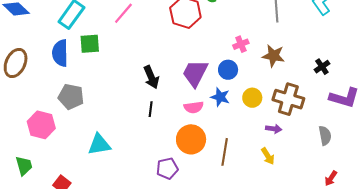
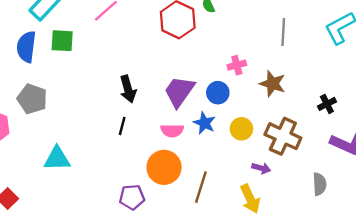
yellow arrow: (268, 156) -> (250, 199), size x1.4

